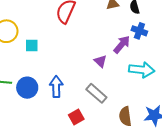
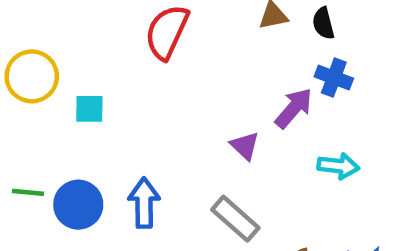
cyan arrow: (142, 70) -> (338, 166), size x0.7

